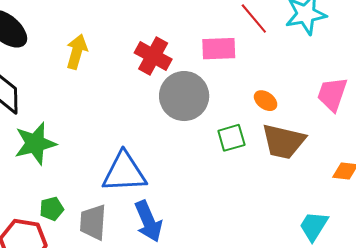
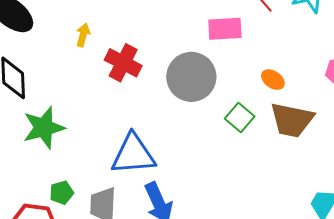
yellow arrow: (77, 52) -> (83, 35), size x0.7
red cross: (153, 56) -> (123, 63), moved
green square: (231, 138) -> (240, 118), turned -32

